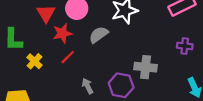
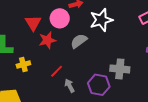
red line: (68, 57) -> (57, 71), moved
yellow cross: (35, 61) -> (23, 65), turned 32

